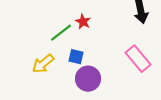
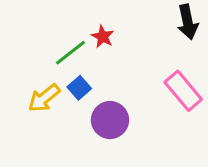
blue square: (76, 57) -> (79, 88), moved, turned 35

